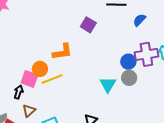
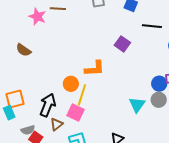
pink square: (29, 79) -> (76, 113), moved
yellow line: (52, 79) -> (82, 95), turned -55
black arrow: (19, 92) -> (48, 105), size x1.6

